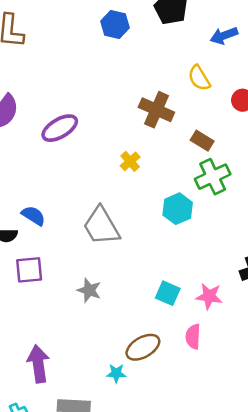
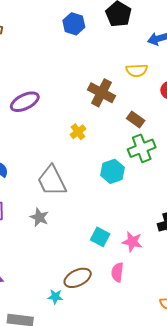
yellow semicircle: (199, 78) -> (137, 70), turned -65
gray star: (89, 290) -> (39, 217), moved

